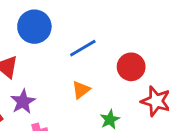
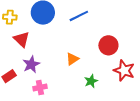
blue line: (83, 48) -> (79, 16), moved

